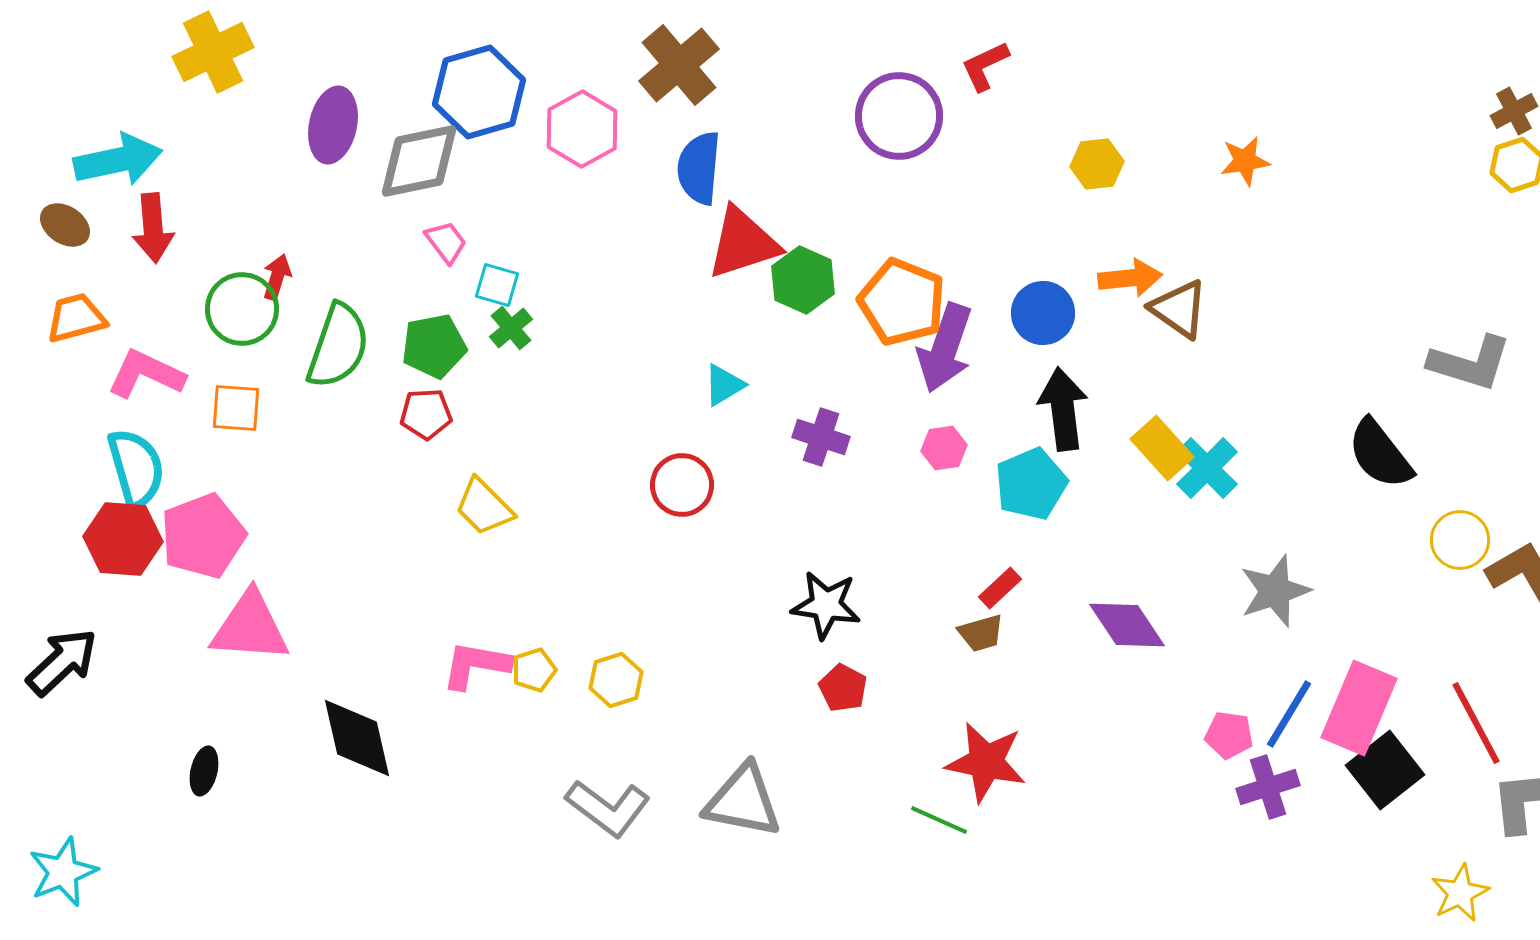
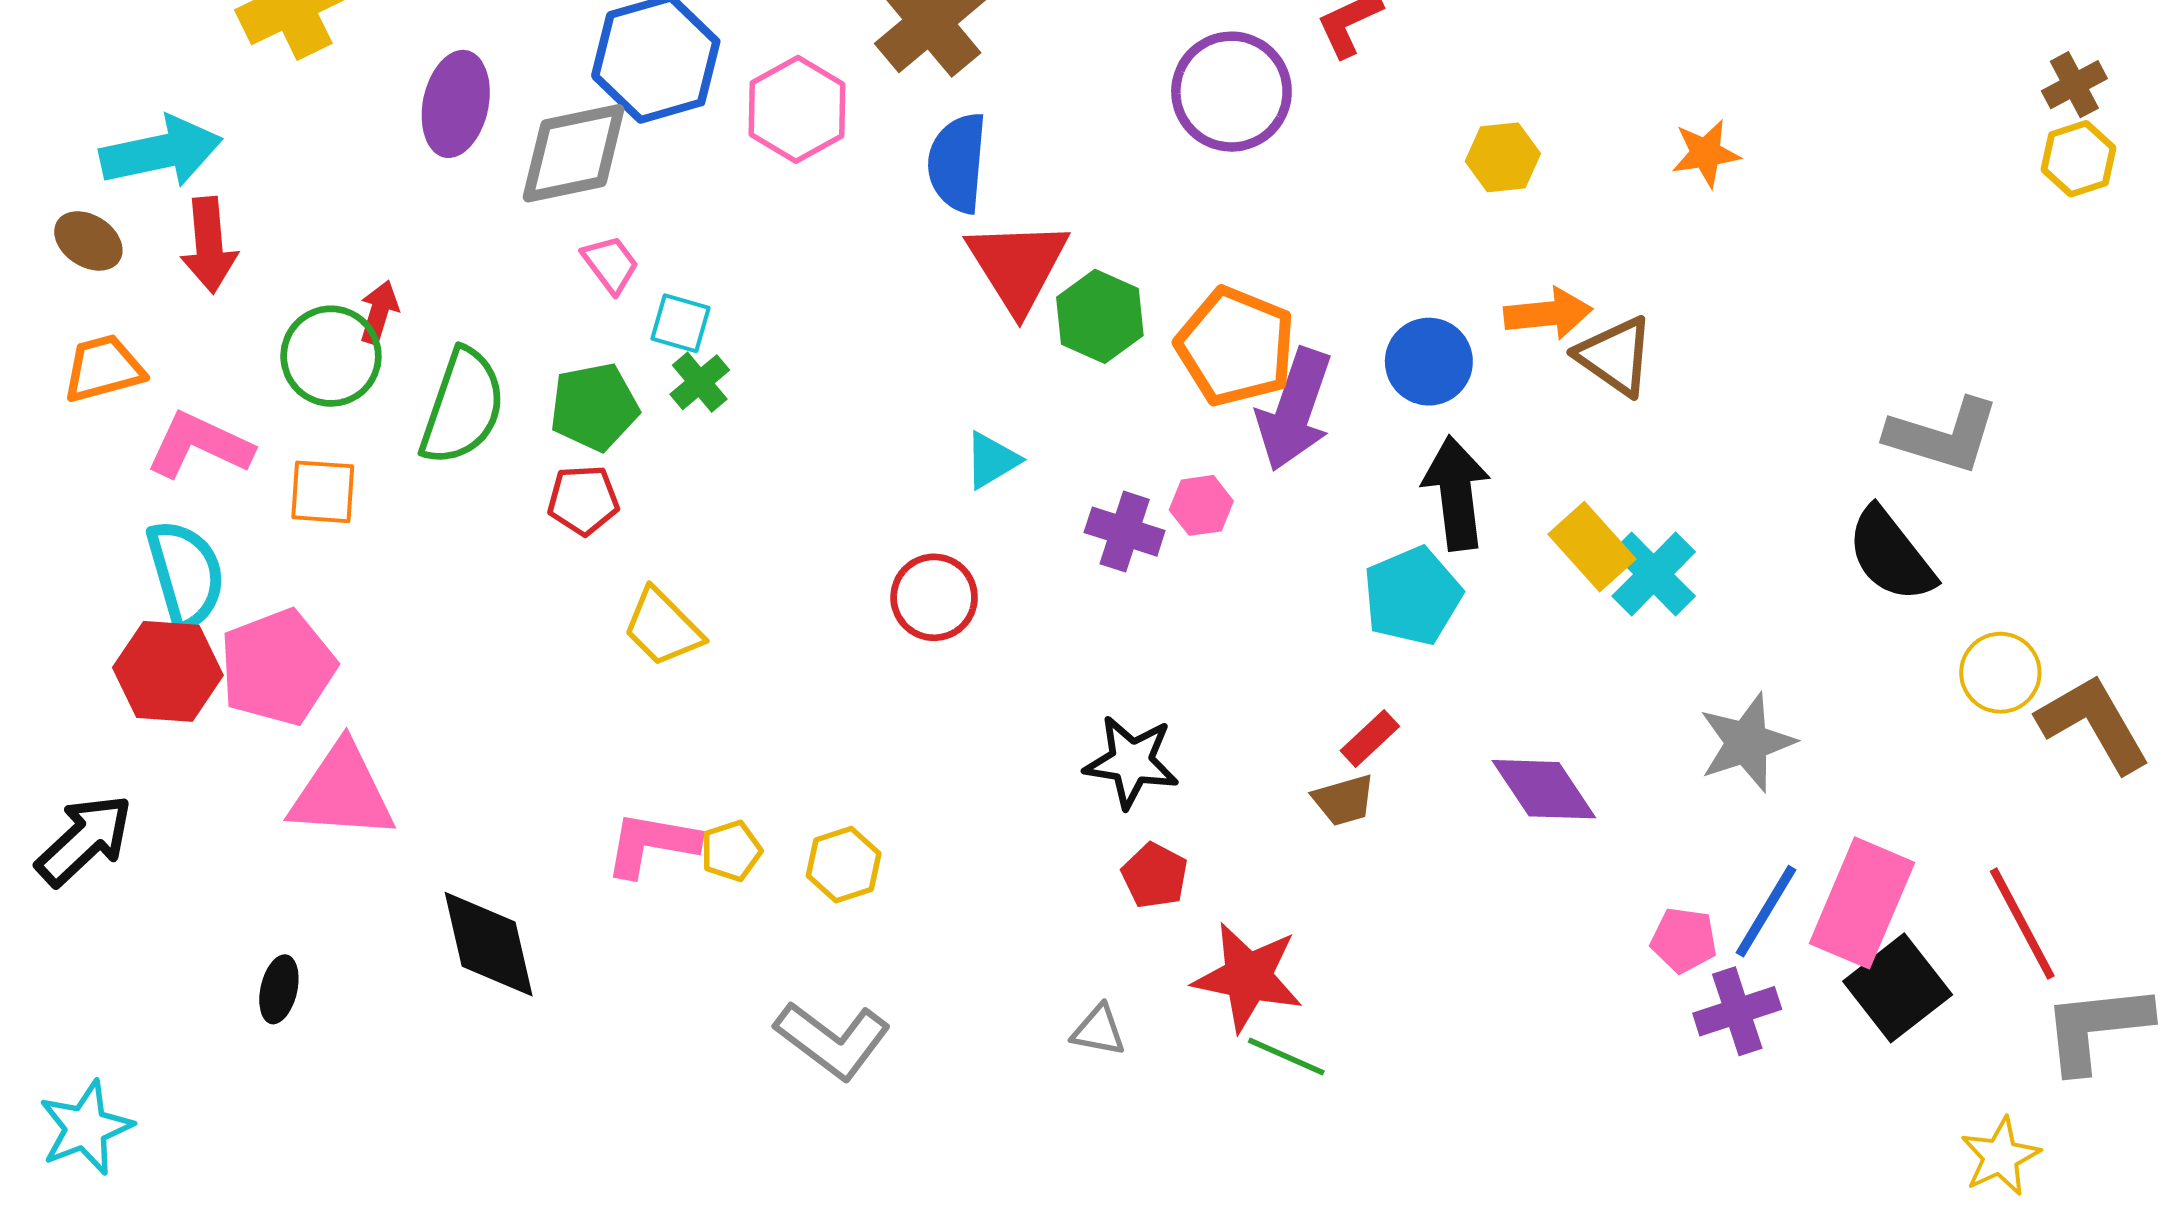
red triangle: (743, 243) -> (1018, 266), turned -44
gray L-shape: (1470, 363) -> (1943, 436), moved
pink hexagon: (944, 448) -> (1201, 505), moved
red star: (986, 762) -> (1248, 977), moved
gray triangle: (743, 801) -> (1099, 1030), moved, size x0.5

